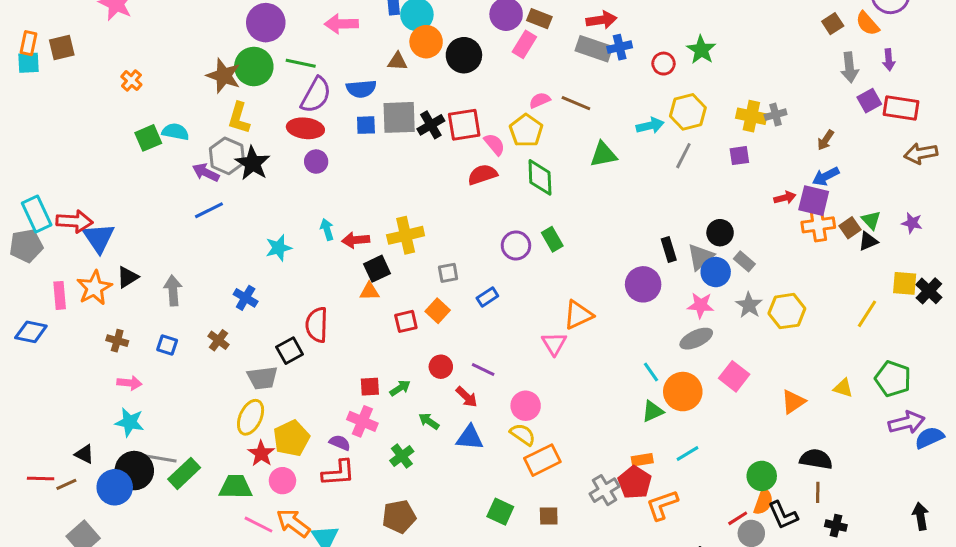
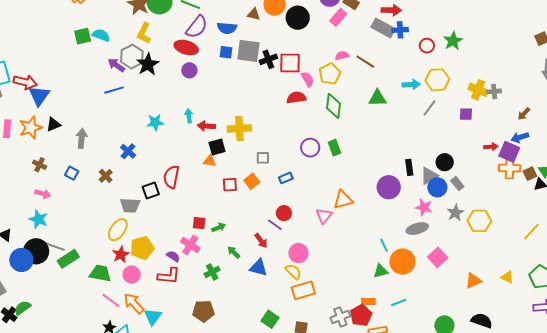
red circle: (441, 367) -> (284, 213), moved

